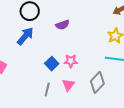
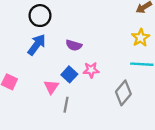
purple semicircle: (62, 25) -> (74, 45), moved, turned 40
pink triangle: (68, 85) -> (51, 87), moved

